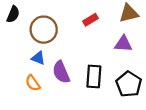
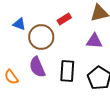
brown circle: (44, 30) -> (41, 37), moved
blue triangle: (38, 58) -> (19, 24), moved

